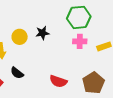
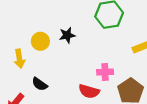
pink cross: (80, 41) -> (105, 72), moved

